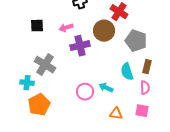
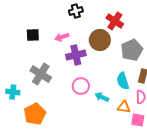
gray pentagon: (136, 41) -> (132, 50), turned 30
cyan cross: (27, 83) -> (13, 92), moved
pink circle: (85, 92) -> (81, 86), moved
orange triangle: (116, 114) -> (124, 107), moved

